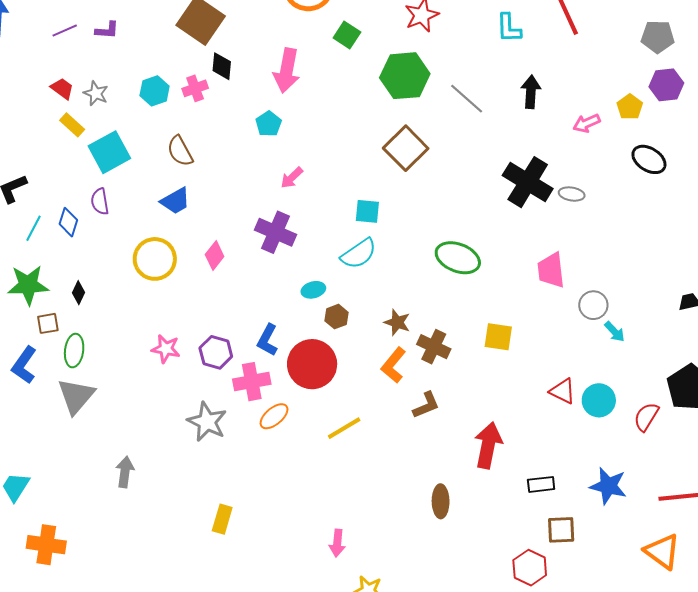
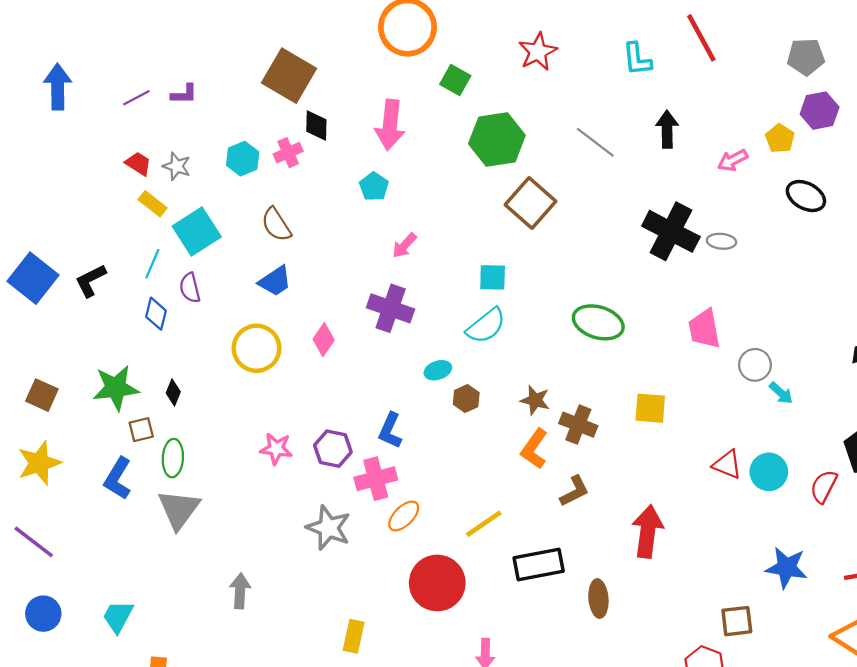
green hexagon: (405, 76) -> (497, 139), moved
cyan line: (33, 228) -> (152, 264), moved
red circle: (312, 364) -> (437, 583), moved
black rectangle: (541, 484) -> (539, 564), moved, size x1.6

